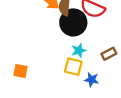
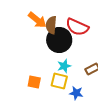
orange square: (20, 71) -> (34, 82), moved

